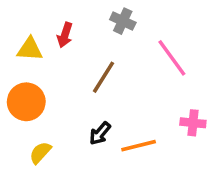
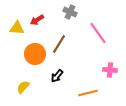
red arrow: (65, 35) -> (37, 20), turned 40
orange circle: (26, 102) -> (35, 54), moved
orange line: (139, 146) -> (88, 93), moved

